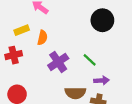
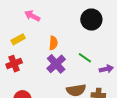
orange semicircle: (42, 38) -> (53, 43), moved
purple arrow: (101, 80) -> (106, 69), moved

